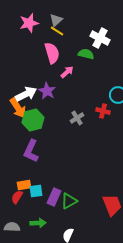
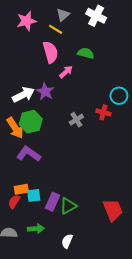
gray triangle: (56, 20) -> (63, 15), moved
white cross: (100, 38) -> (96, 16), moved
orange arrow: (18, 108) -> (15, 128), moved
purple L-shape: (31, 151) -> (29, 154), turned 100

